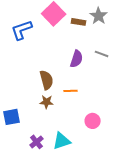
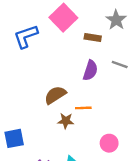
brown rectangle: (79, 22) -> (93, 38), moved
brown semicircle: (47, 80) -> (55, 95), turned -108
brown star: (47, 102) -> (66, 121), moved

